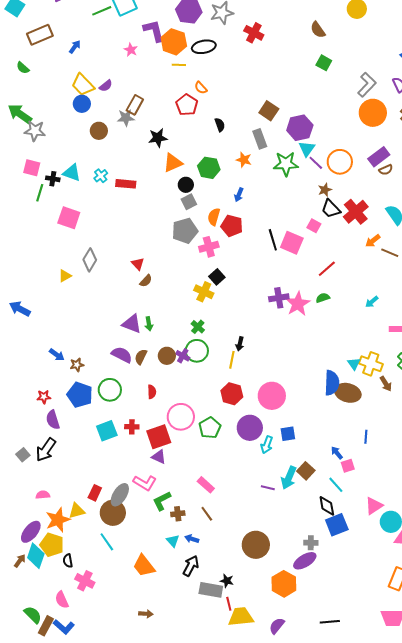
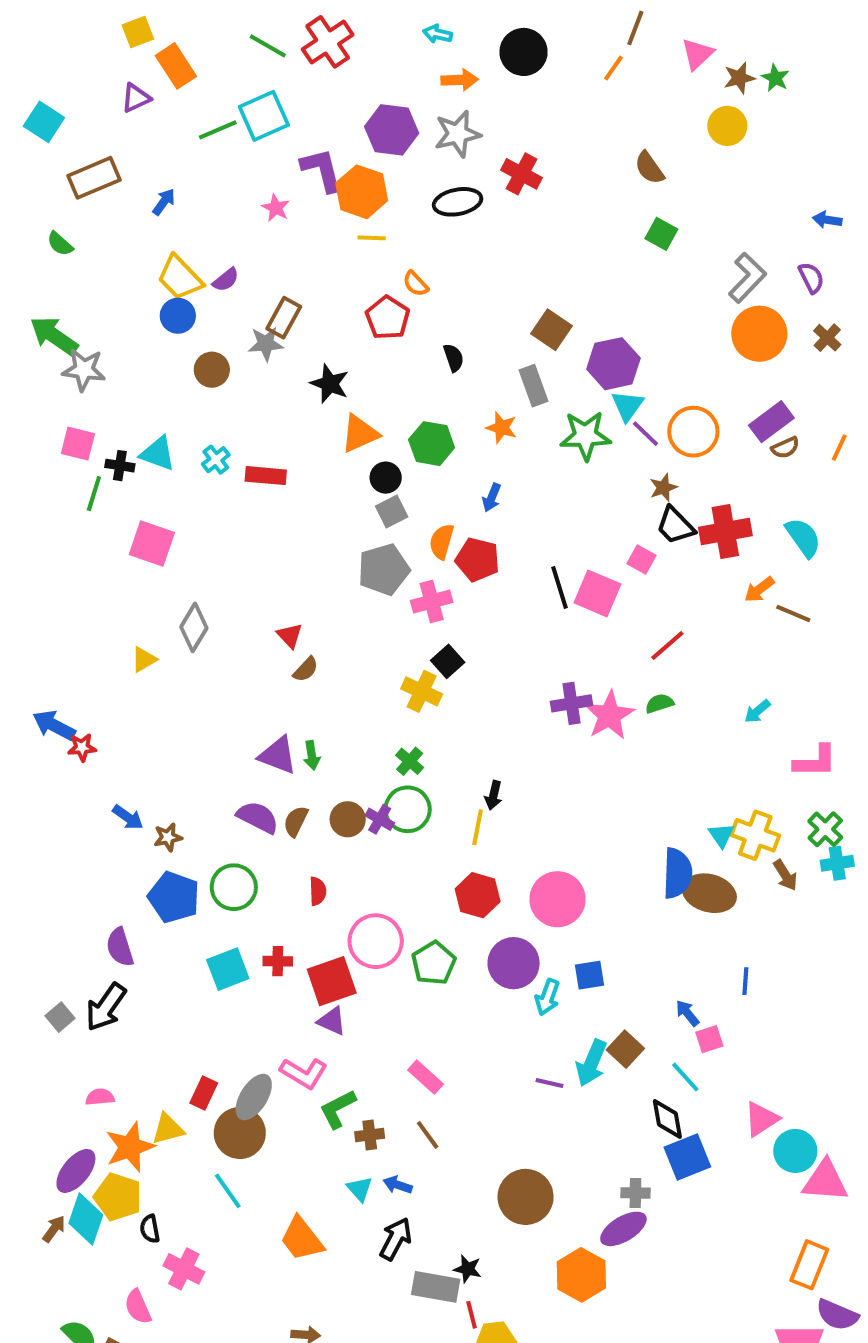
black ellipse: (204, 47) -> (458, 202), moved
black star: (158, 138) -> (330, 384), turned 30
red cross: (356, 212) -> (725, 532), turned 30
red star: (44, 397) -> (82, 747), moved

